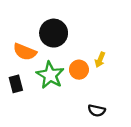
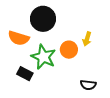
black rectangle: (16, 84) -> (25, 74), moved, turned -42

